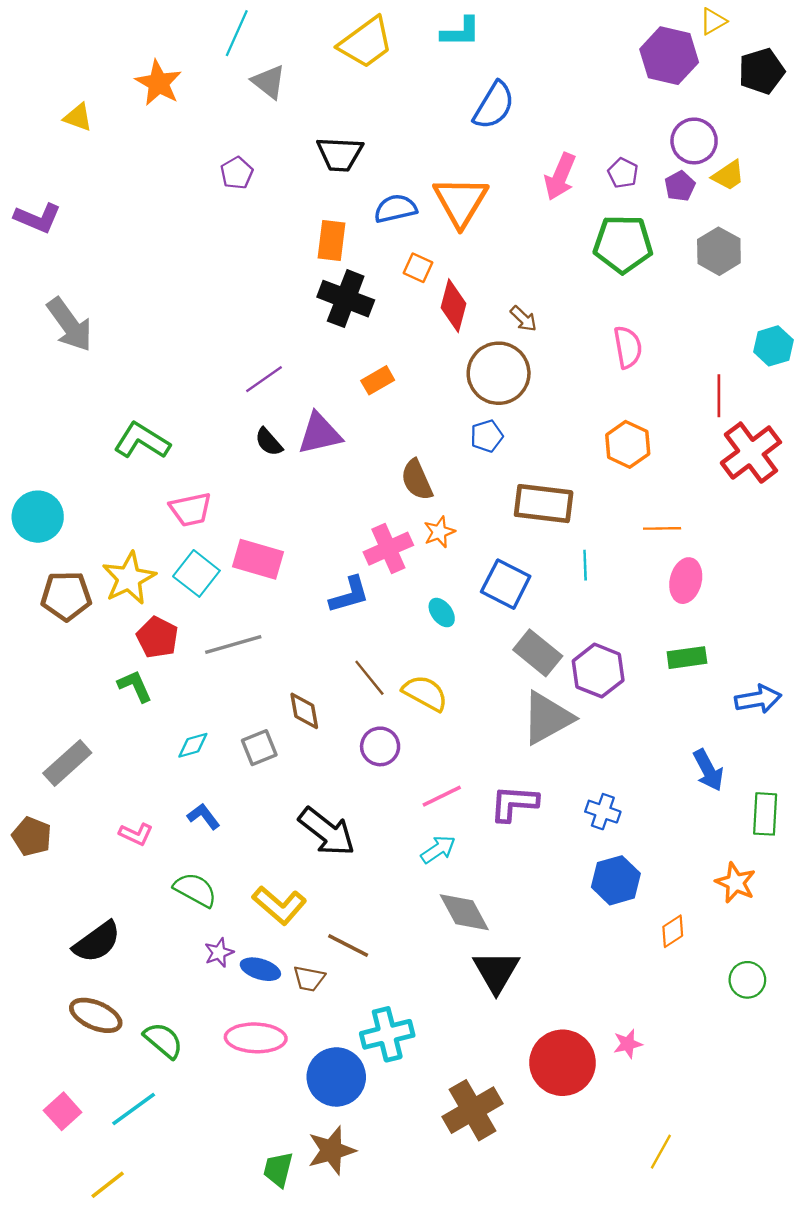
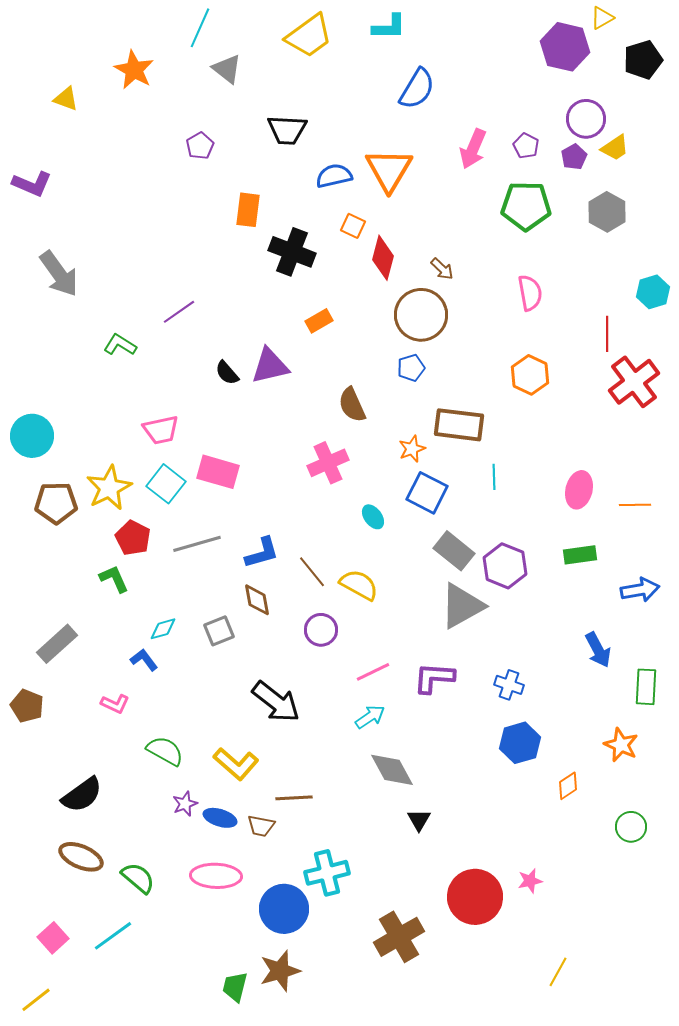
orange rectangle: (332, 241) -> (248, 210), moved
purple line: (264, 379) -> (179, 312), moved
green L-shape: (142, 441) -> (120, 345), moved, size x0.7
orange line: (662, 528) -> (635, 505), moved
orange star: (439, 532) -> (412, 449), moved
blue L-shape: (349, 595) -> (262, 553), moved
blue L-shape: (204, 816) -> (144, 660), moved
brown line: (348, 945) -> (294, 798), turned -30
black triangle: (496, 972) -> (419, 820), size x0.6
yellow line: (108, 1185) -> (36, 1000), moved

